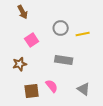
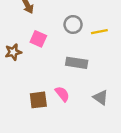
pink square: (32, 40) -> (38, 39), turned -32
brown star: (20, 64) -> (13, 52), moved

